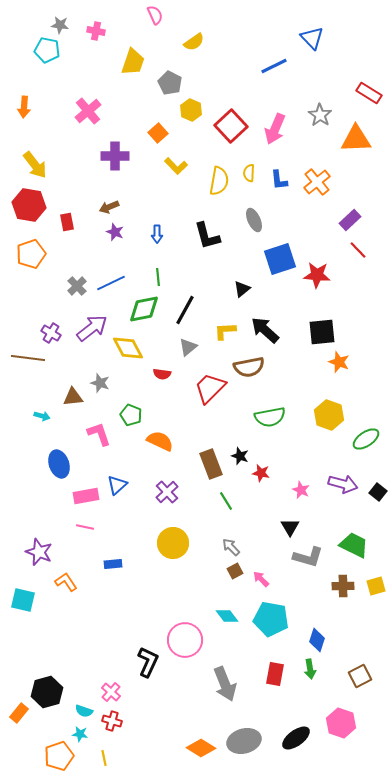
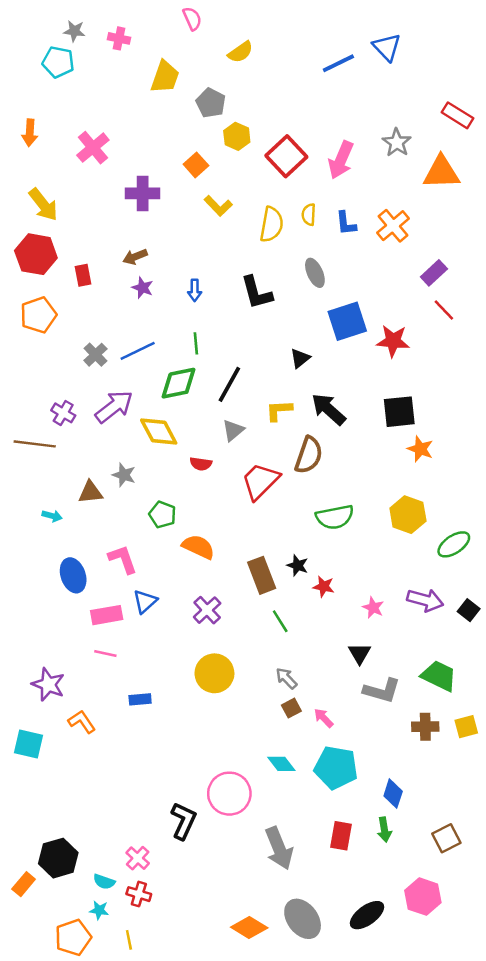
blue line: (274, 66) -> (338, 63), moved
pink cross: (88, 111) -> (93, 148), moved
brown semicircle: (249, 367) -> (309, 455), turned -60
pink L-shape: (99, 434) -> (123, 559), moved
gray ellipse: (244, 741) -> (303, 919), turned 68

